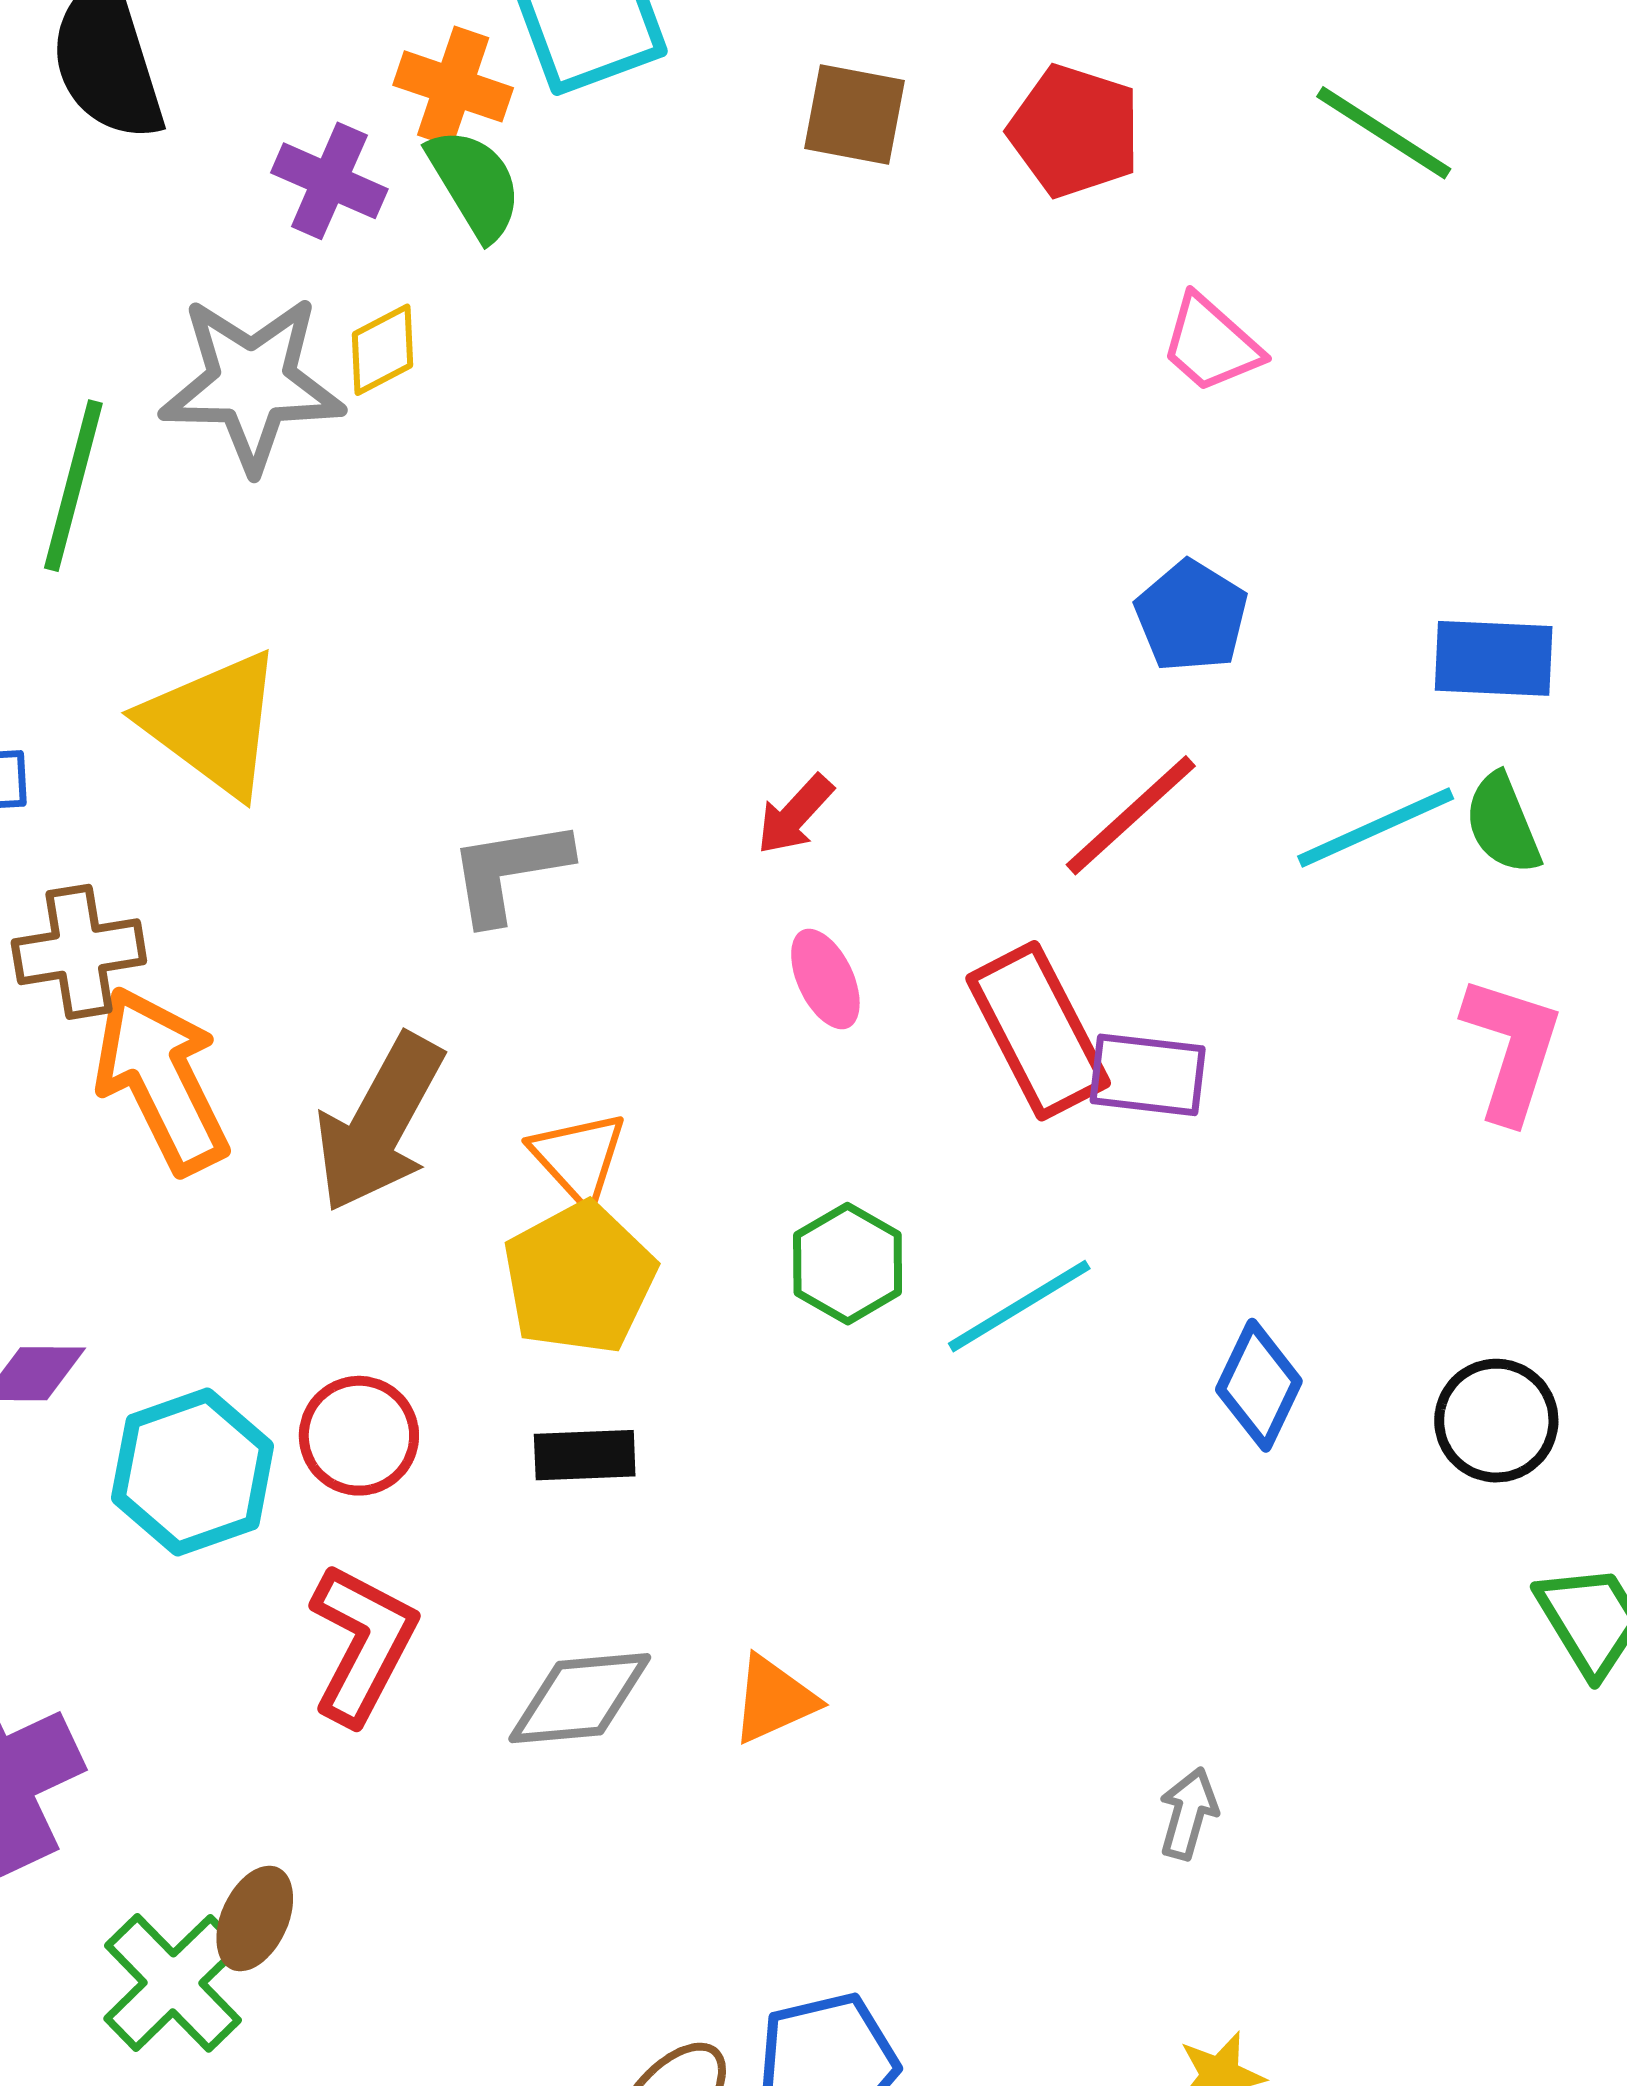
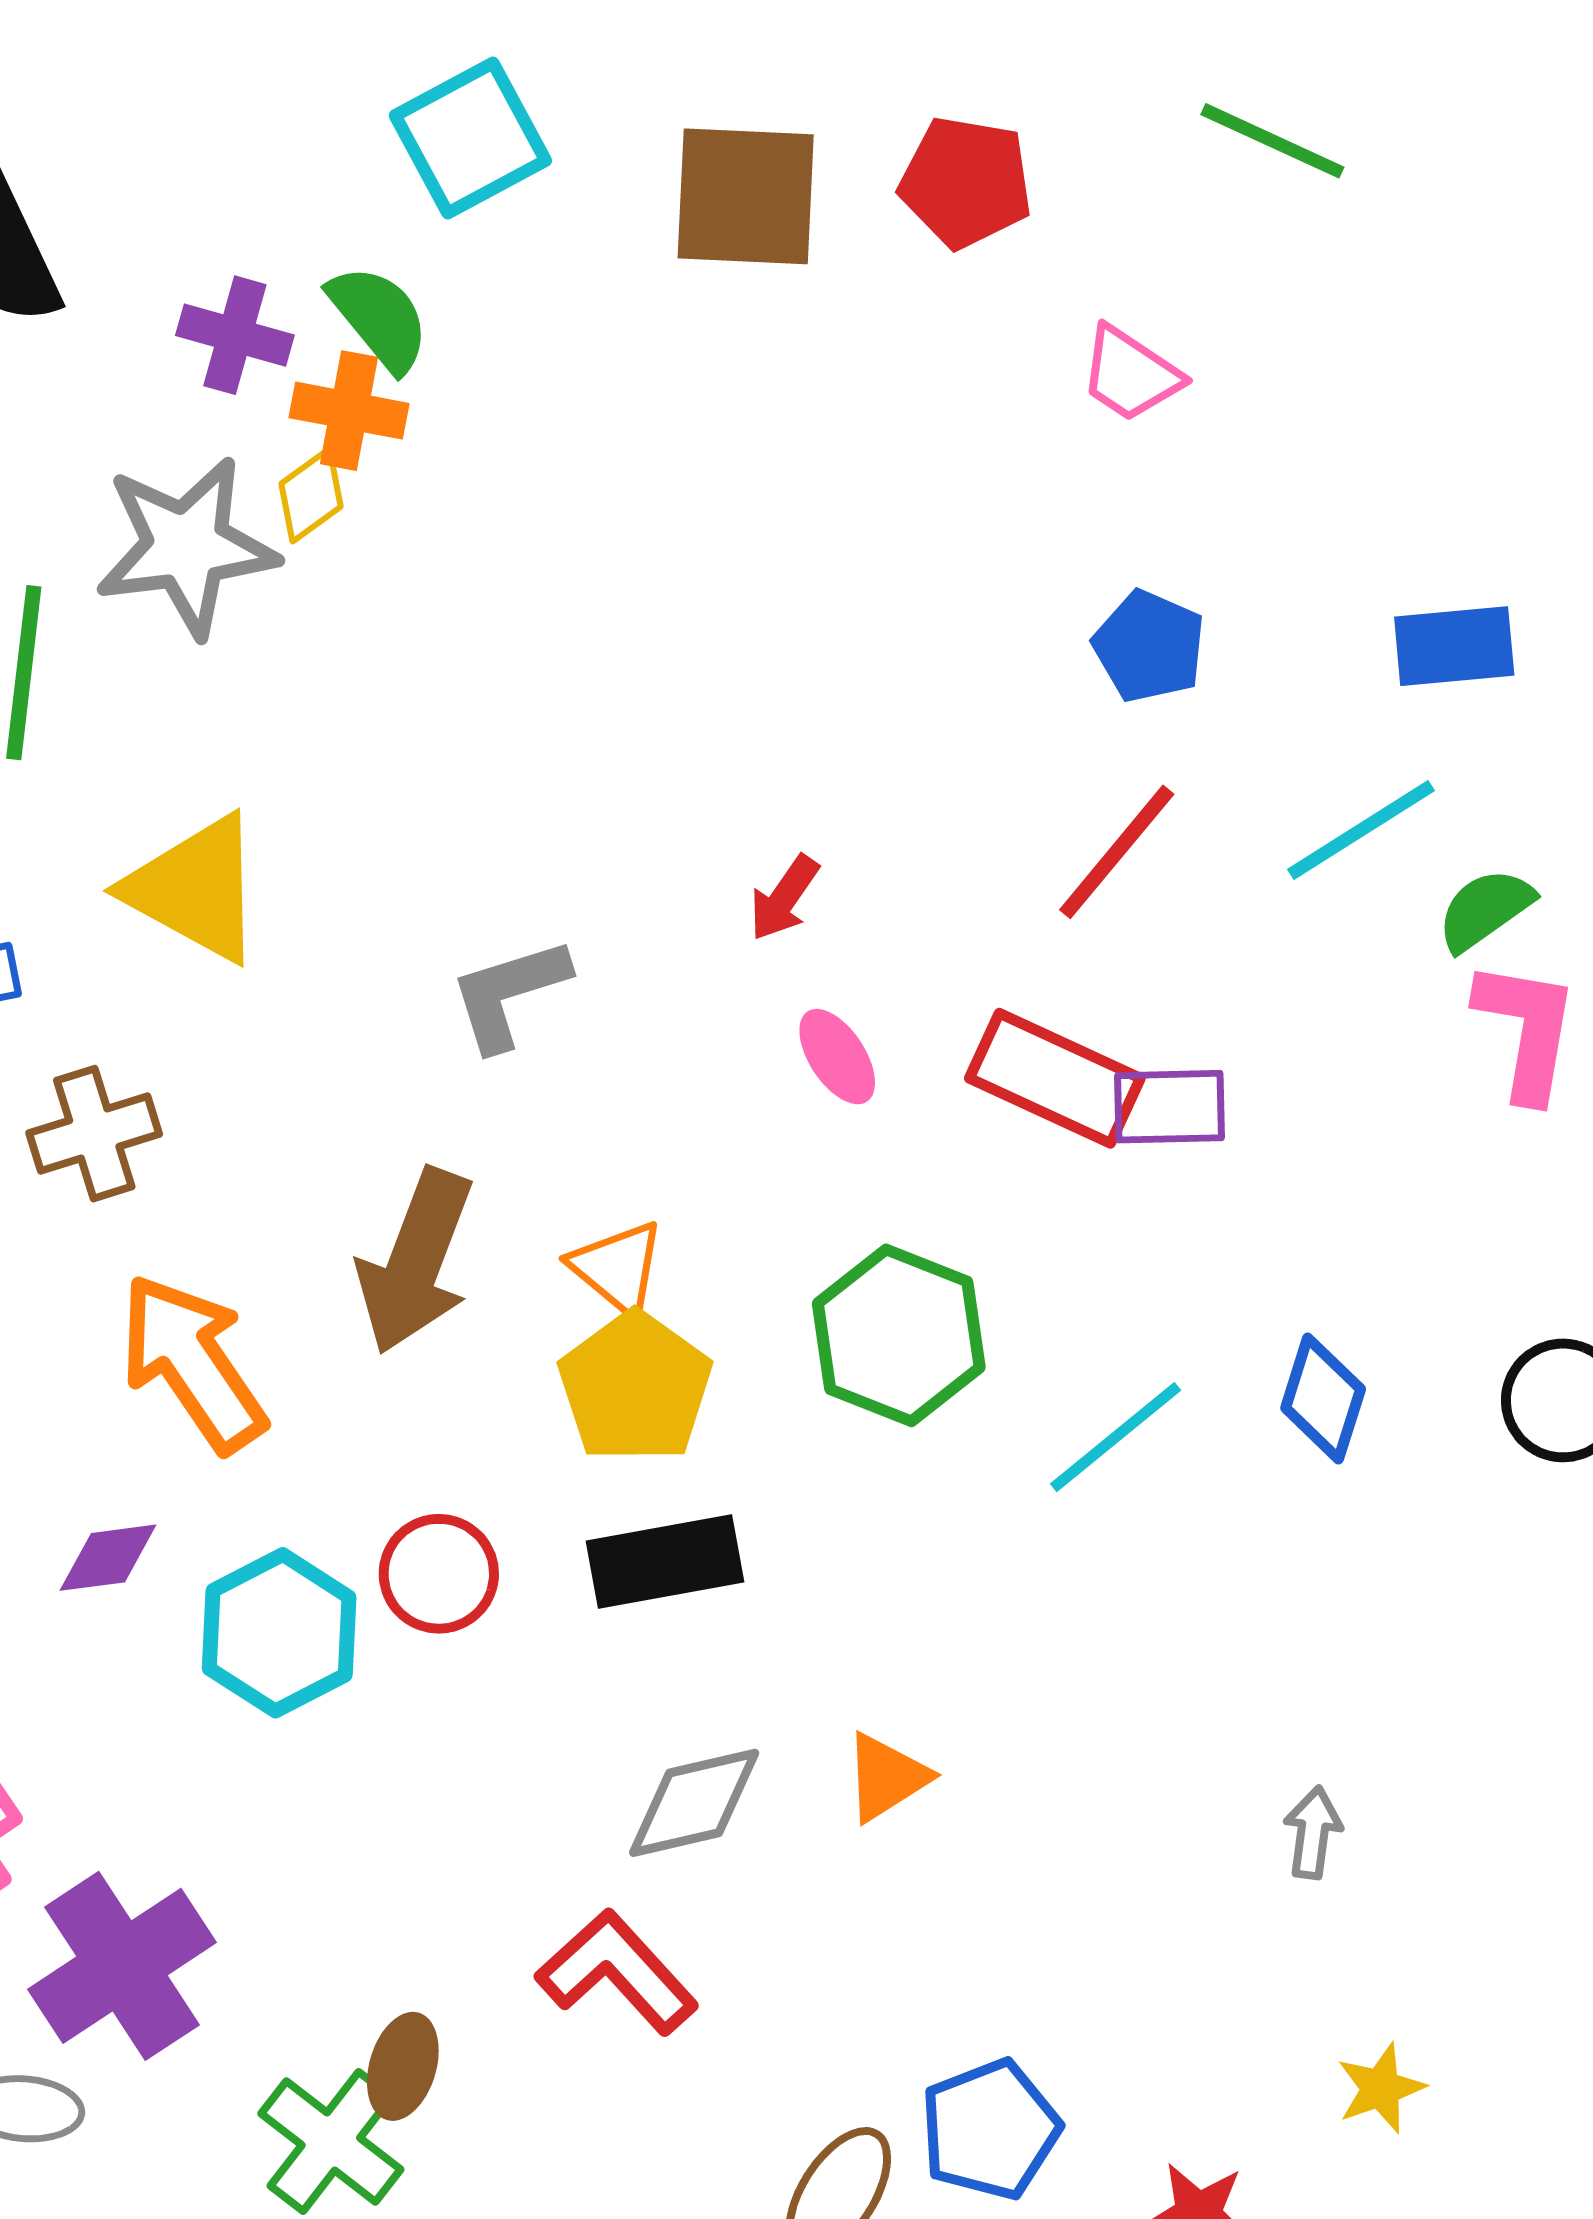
orange cross: (453, 86) -> (349, 411), moved
brown square: (855, 114) -> (746, 196), size x1.5
green semicircle: (1503, 824) -> (1485, 909), moved, turned 85
red rectangle: (1038, 1031) -> (1055, 1078), turned -30
orange arrow: (162, 1080) -> (192, 1363), moved
green hexagon: (848, 1264) -> (899, 1335), size x1.5
cyan line: (1019, 1306) -> (1116, 1437), moved
black rectangle: (585, 1455) -> (665, 1562), size x1.5
red L-shape: (363, 1644) -> (617, 1972), moved, turned -62

